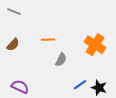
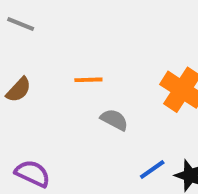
gray semicircle: (61, 60) -> (114, 120), turned -88

